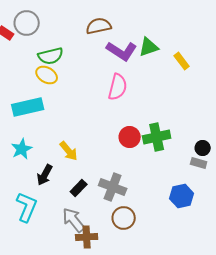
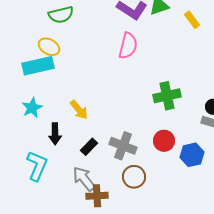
yellow ellipse: (47, 75) -> (49, 47), moved
red circle: (130, 137) -> (164, 141), moved
black arrow: (45, 175) -> (55, 134), turned -30

